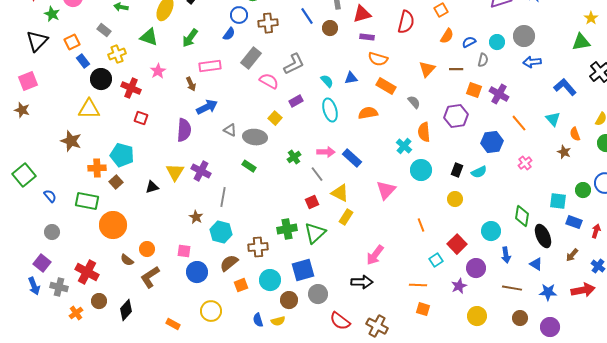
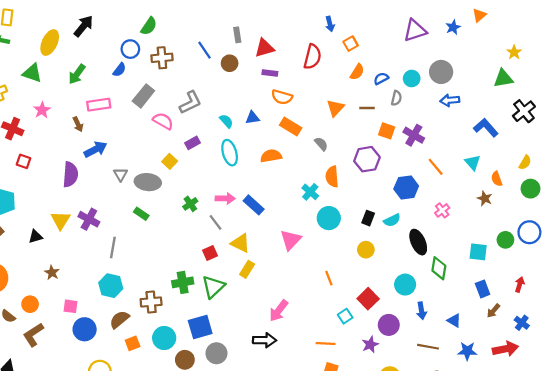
gray triangle: (230, 130) -> (121, 174), turned 32
brown star: (196, 217) -> (52, 273), moved
blue rectangle: (574, 222) -> (483, 289), moved, turned 49
black ellipse: (543, 236) -> (418, 242), moved

